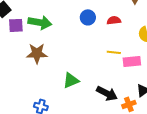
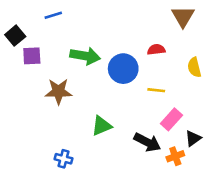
blue circle: (88, 17) -> (123, 69), moved, size x1.5
green arrow: (40, 22) -> (85, 56), moved
pink rectangle: (132, 61) -> (171, 119), moved, turned -42

